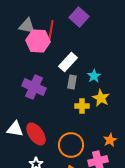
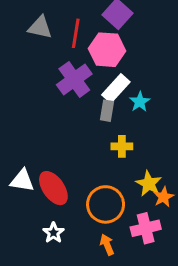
pink hexagon: (38, 41) -> (107, 50), moved
white rectangle: (68, 62) -> (116, 88), moved
purple cross: (34, 87) -> (74, 79), moved, turned 30
yellow star: (101, 98) -> (149, 184), moved

